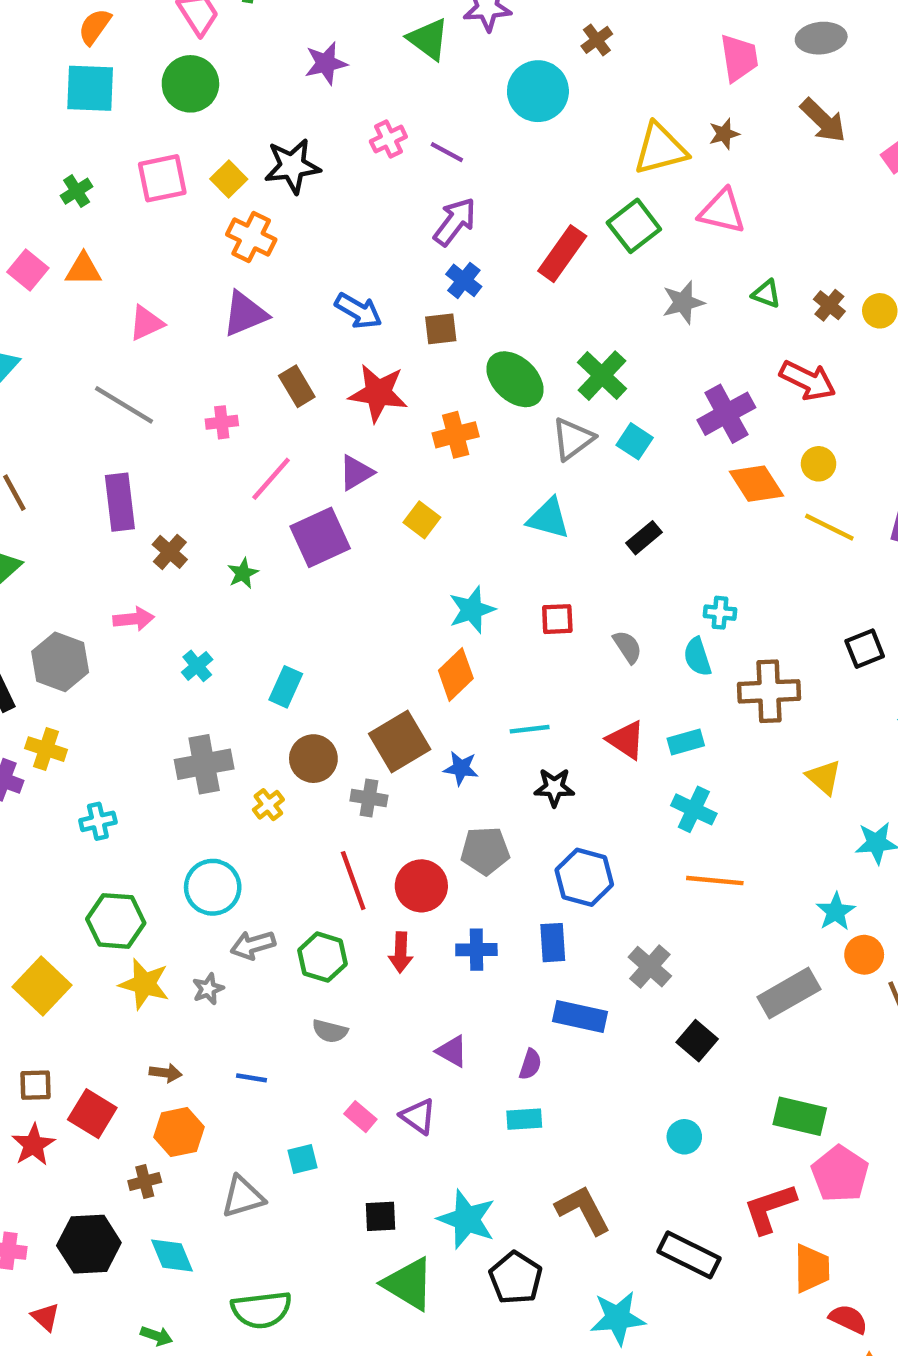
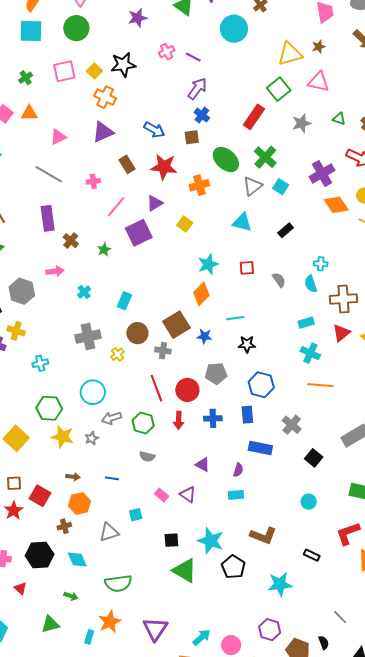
red rectangle: (562, 254) -> (254, 117), moved
red triangle: (626, 740) -> (341, 333), moved, turned 48
brown L-shape: (583, 1210) -> (263, 536), turned 140
black rectangle: (689, 1255) -> (312, 555), size x0.6

